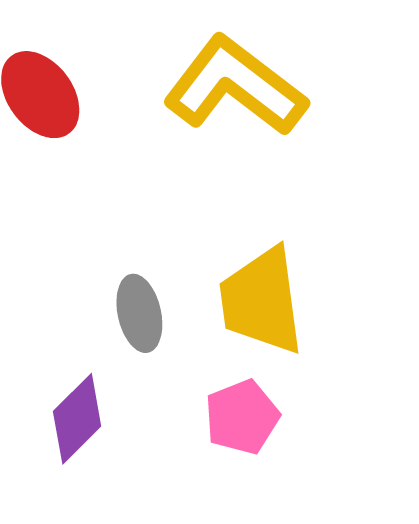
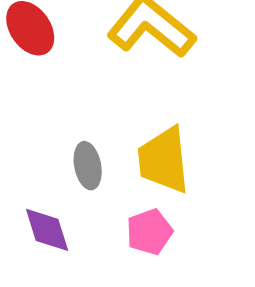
purple diamond: (77, 419) -> (47, 230), turned -64

